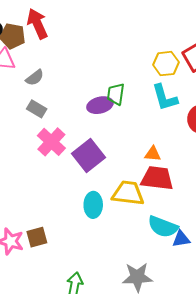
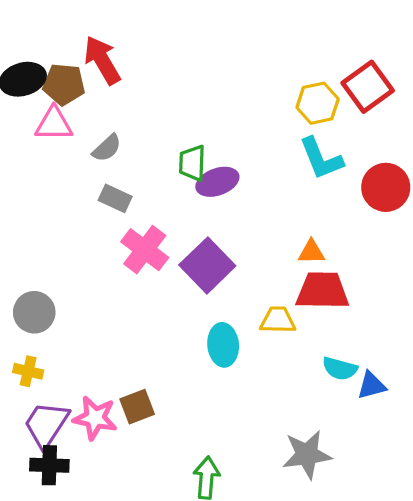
green trapezoid: (116, 94) -> (192, 163), moved
yellow trapezoid: (128, 193) -> (278, 320), size x0.7
cyan semicircle: (163, 227) -> (340, 369), size x0.7

